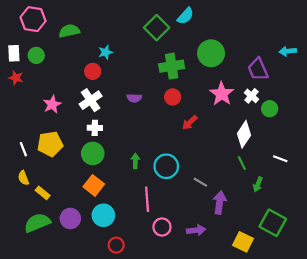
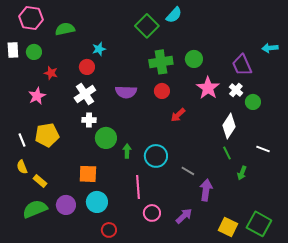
green circle: (211, 53) -> (194, 59), moved, size x0.7
red star: (16, 78) -> (51, 73), moved
purple semicircle: (134, 98) -> (126, 92), size x1.5
pink star: (52, 104) -> (37, 96), moved
green circle: (93, 153) -> (106, 138), moved
orange square: (94, 185) -> (88, 174), turned -36
green square: (273, 223) -> (259, 224), moved
purple arrow: (196, 230) -> (184, 216), turned -36

